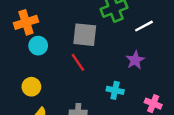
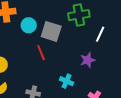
white line: (144, 26) -> (100, 34), turned -49
cyan circle: (38, 46) -> (29, 25), moved

